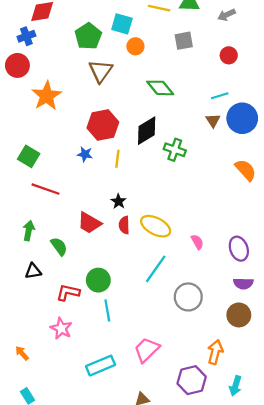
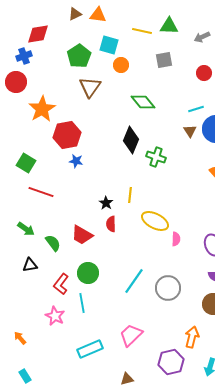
red hexagon: (103, 125) -> (67, 135), moved
black diamond: (147, 131) -> (131, 140), turned -36
yellow line: (117, 159) -> (130, 195), moved
red trapezoid: (89, 223) -> (82, 235), moved
yellow ellipse: (156, 226) -> (155, 221), moved
green arrow: (29, 231) -> (26, 229), turned 114
pink semicircle: (197, 242) -> (176, 239), turned 32
cyan line: (156, 269) -> (134, 281), moved
red L-shape: (68, 292) -> (61, 284), turned -65
cyan line: (107, 310) -> (82, 303), moved

